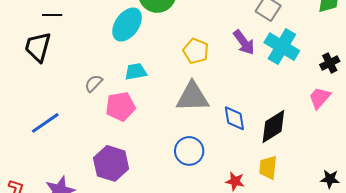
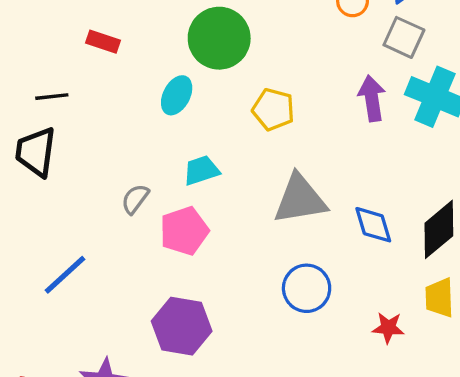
cyan ellipse: (127, 25) -> (177, 95), size x0.7
purple arrow: (244, 42) -> (372, 98), turned -144
yellow pentagon: (196, 51) -> (273, 109), moved

